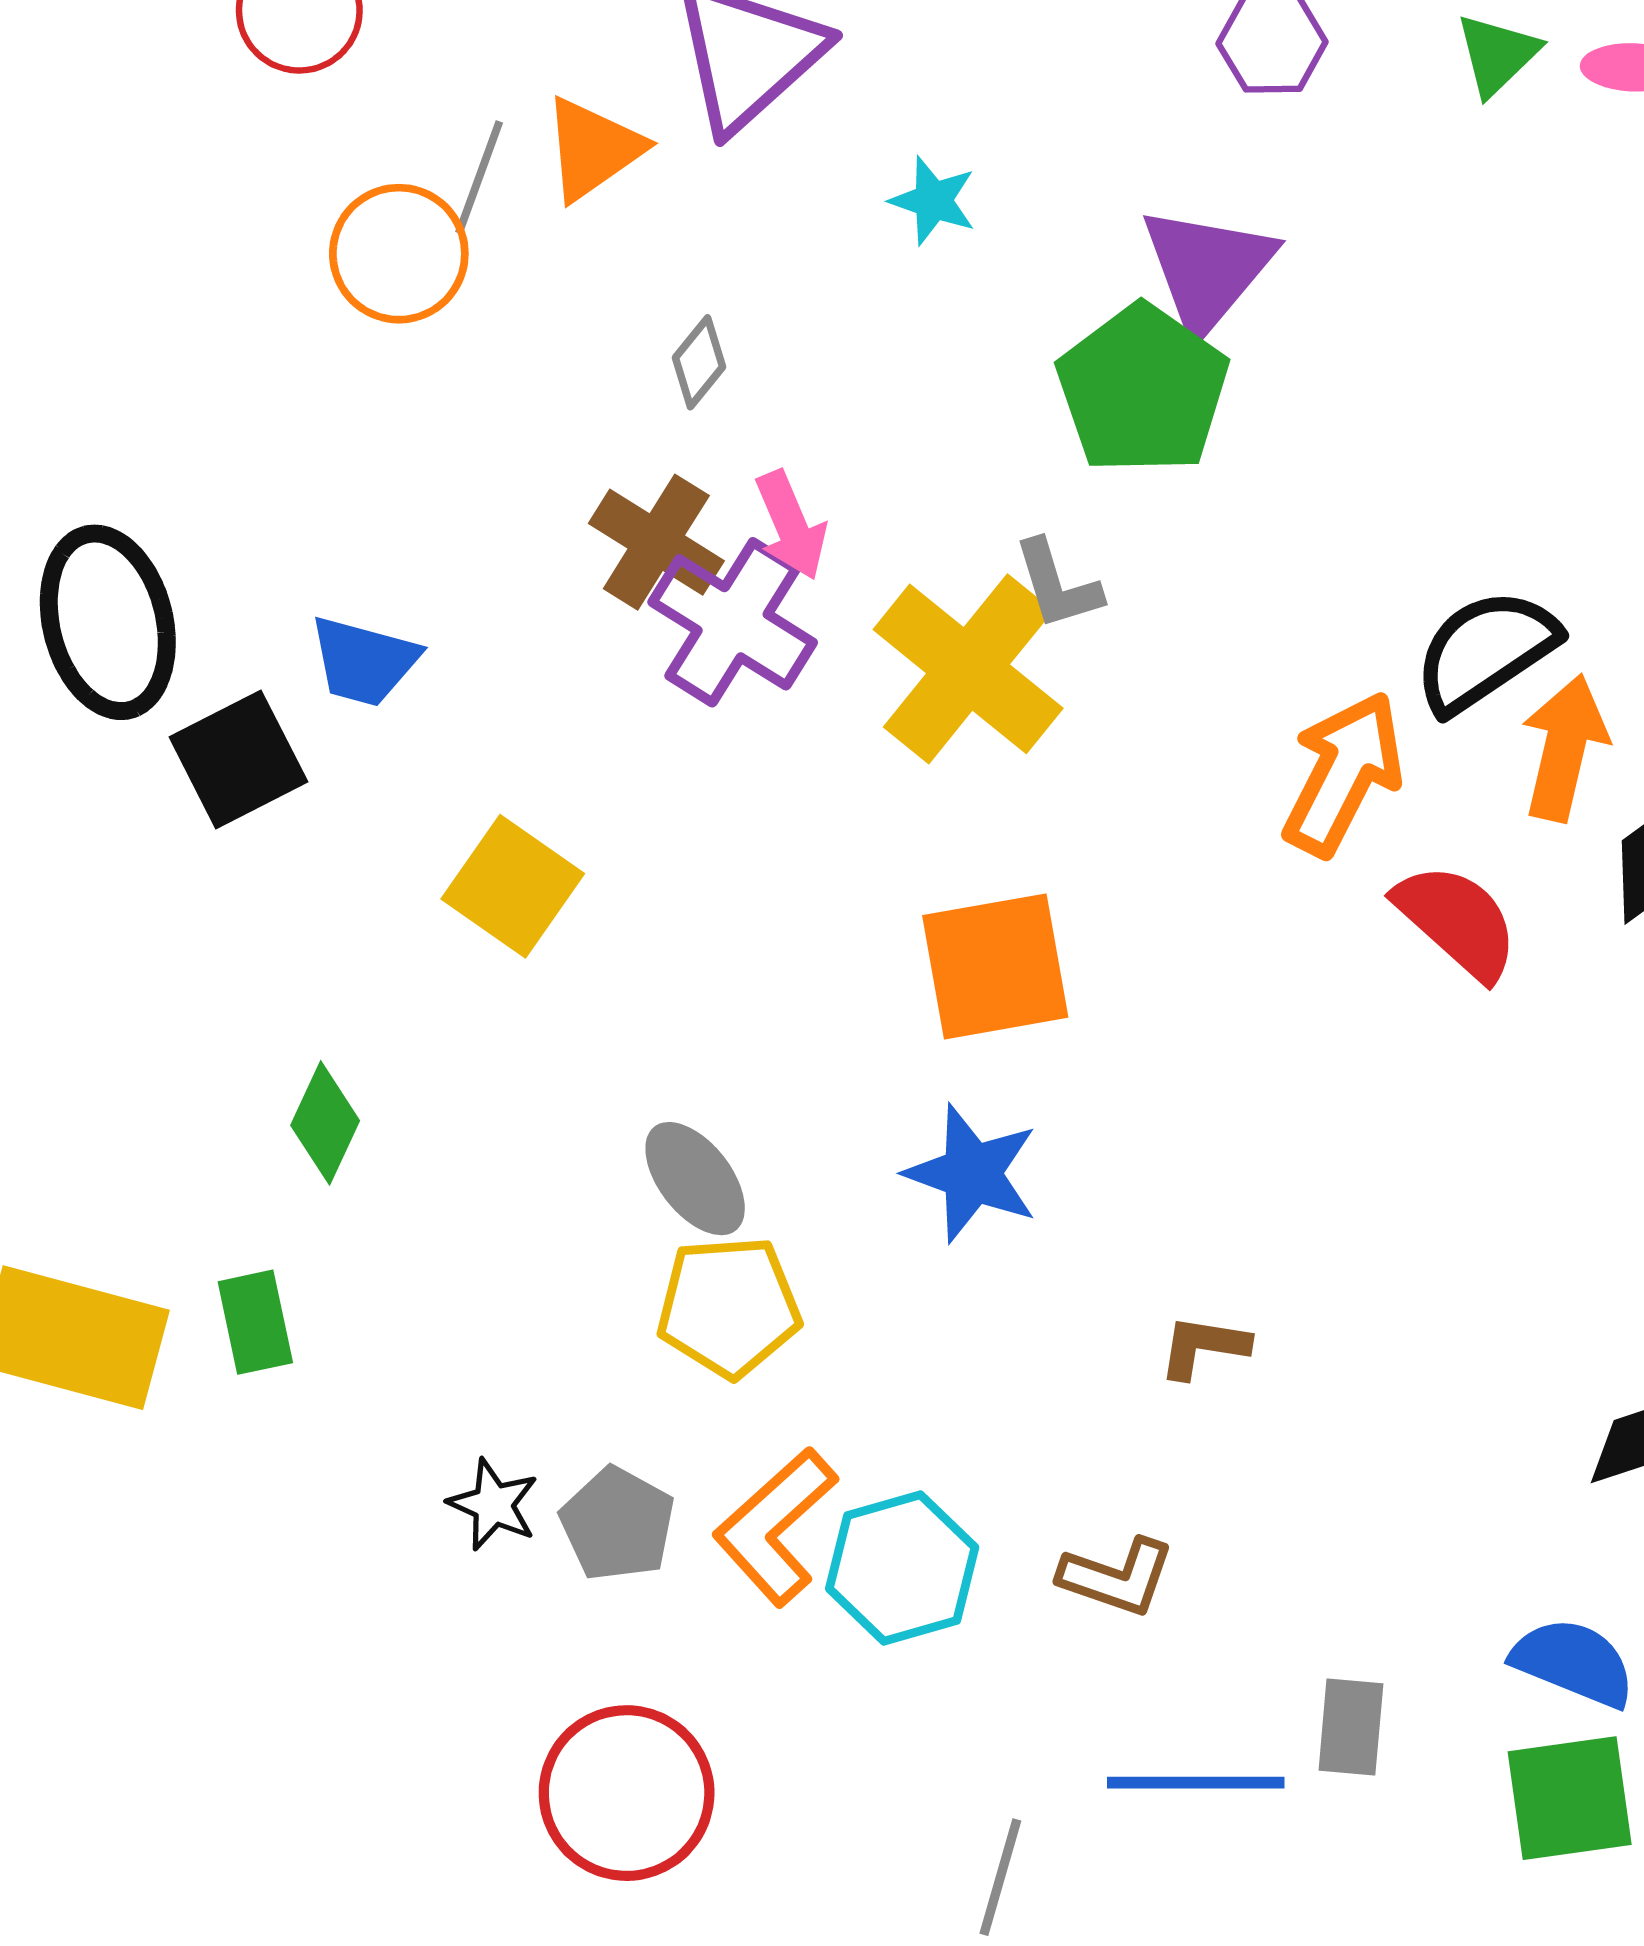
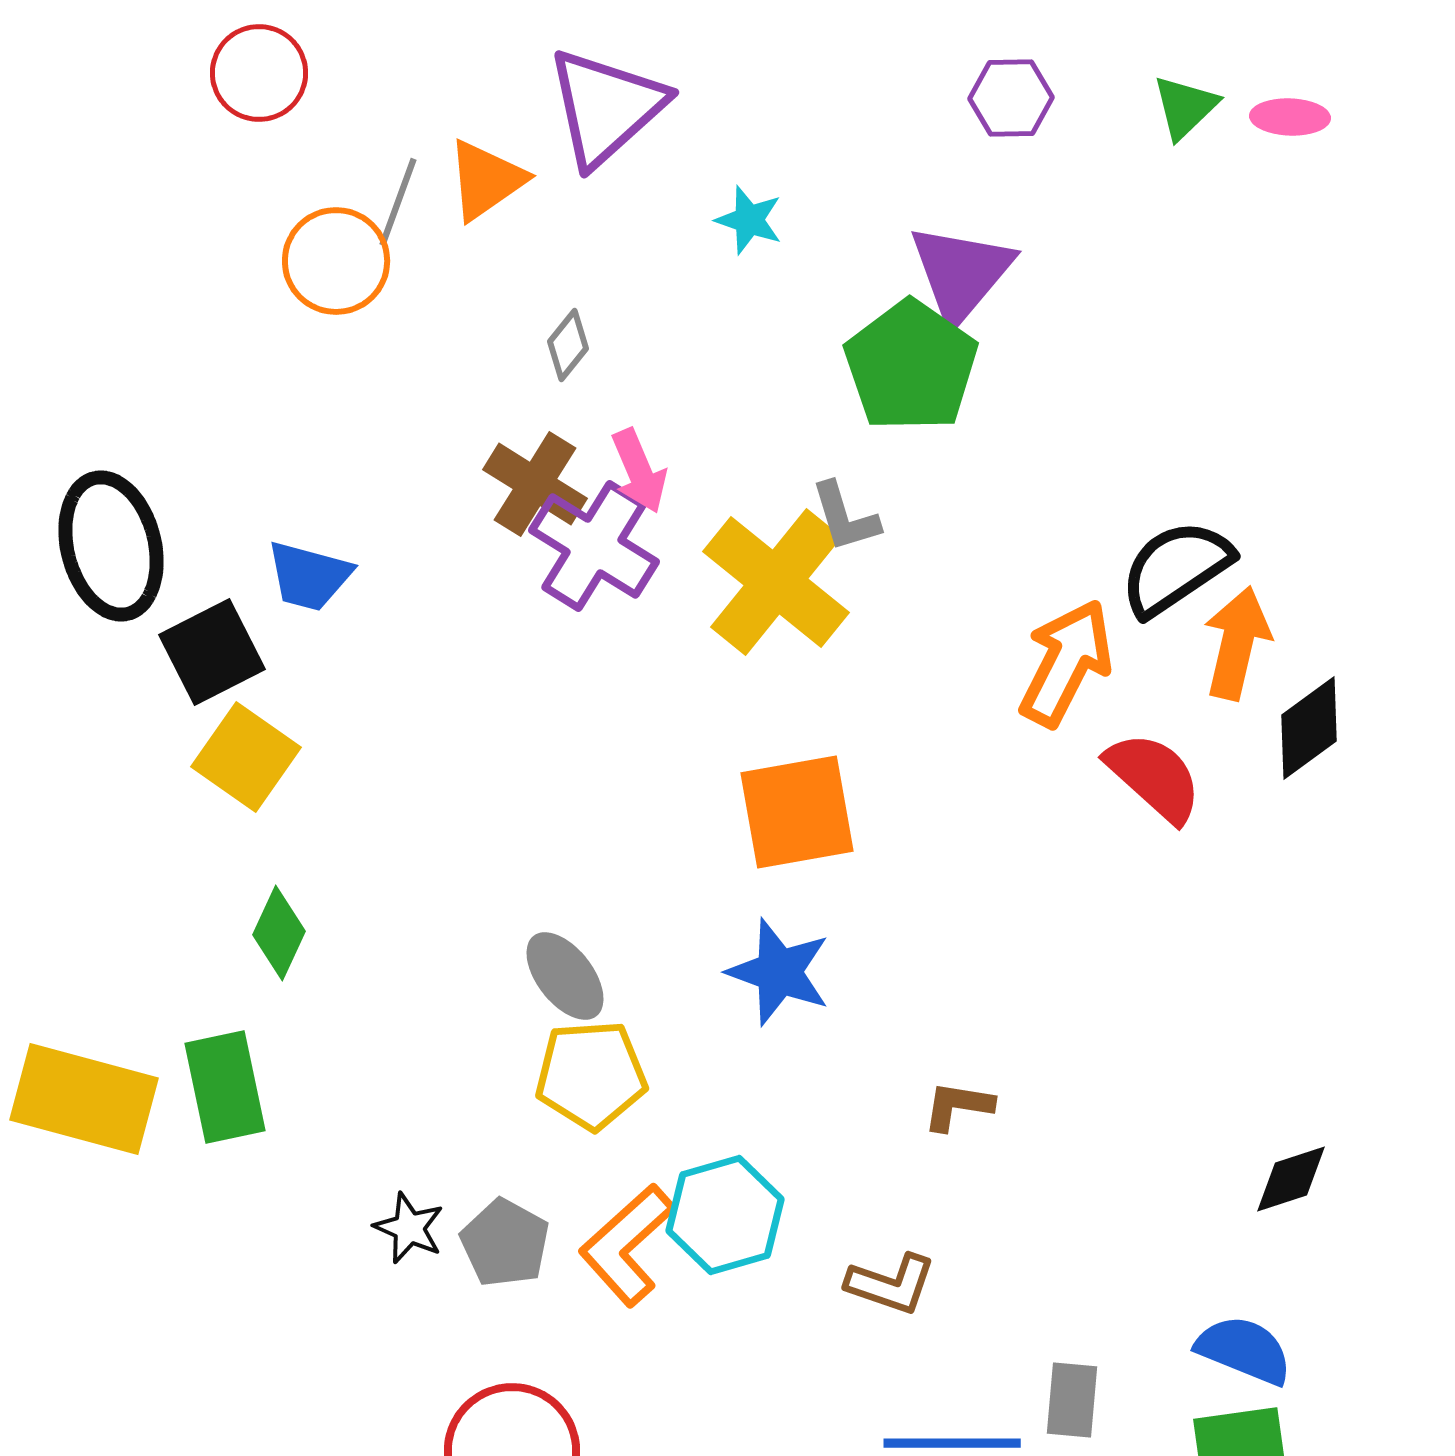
yellow square: (513, 886) -> (246, 757), moved
green rectangle: (255, 1322) -> (225, 1087), size x1.4
cyan hexagon: (902, 1568) -> (725, 1215), moved

